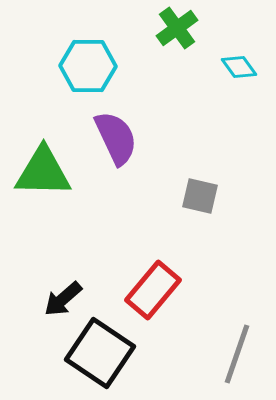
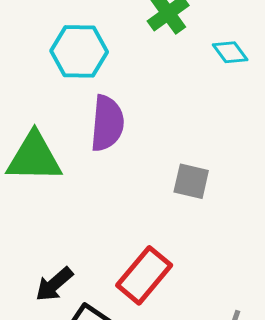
purple semicircle: (116, 138) -> (107, 123), turned 30

